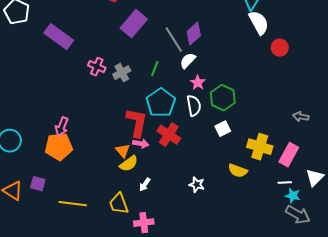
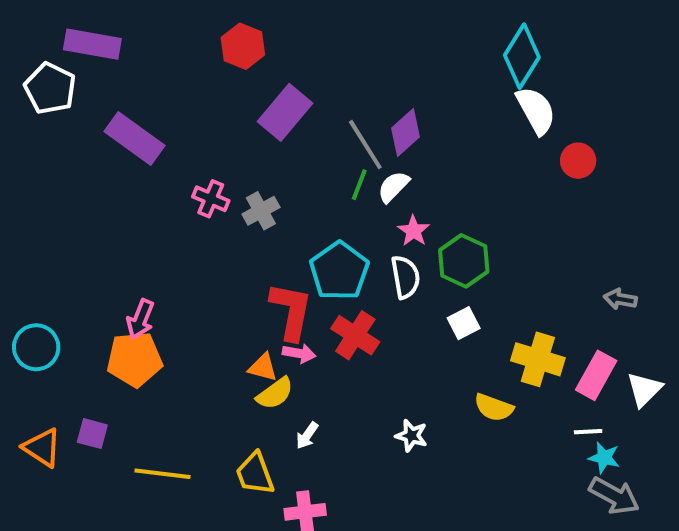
green line: (155, 69) -> (359, 185), moved
orange triangle: (123, 151) -> (263, 367), turned -35
white triangle: (315, 178) -> (644, 389), moved

